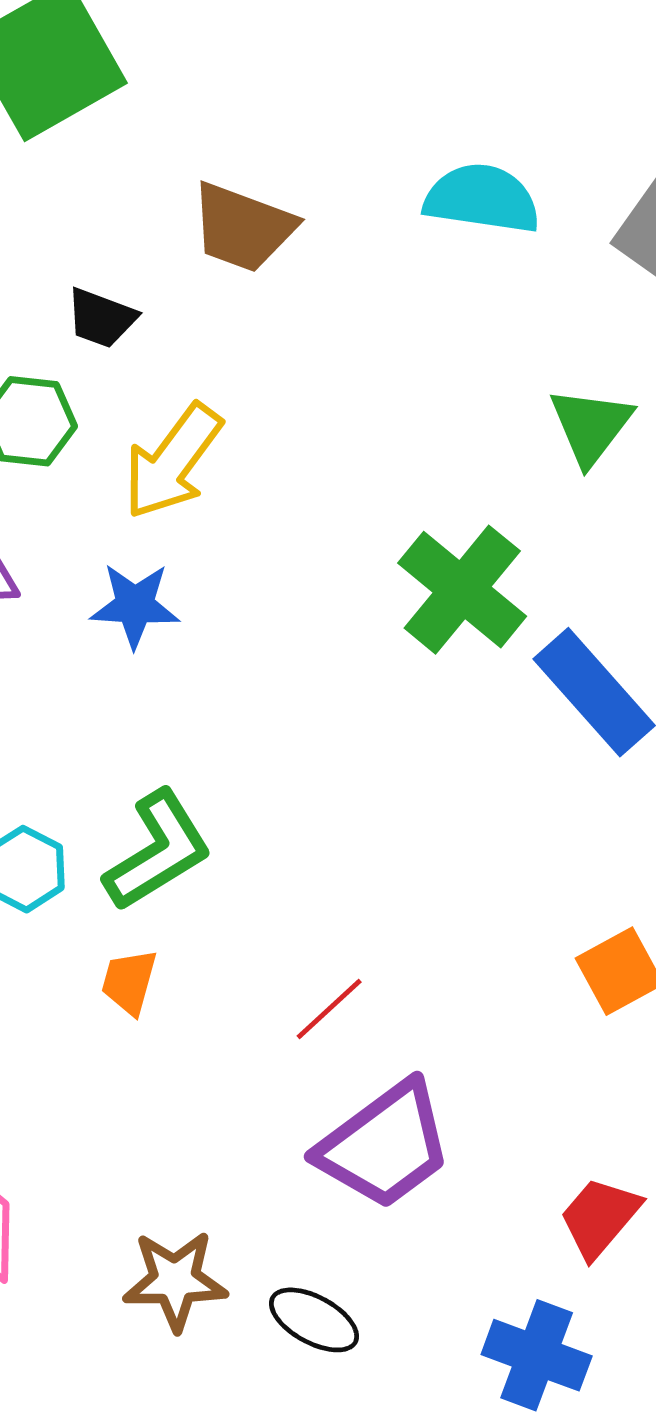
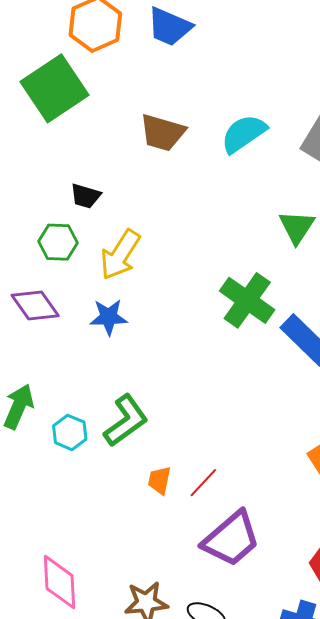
cyan semicircle: (482, 199) -> (244, 134), turned -39
brown trapezoid: (243, 227) -> (163, 133), moved
orange trapezoid: (129, 982) -> (159, 480), moved

